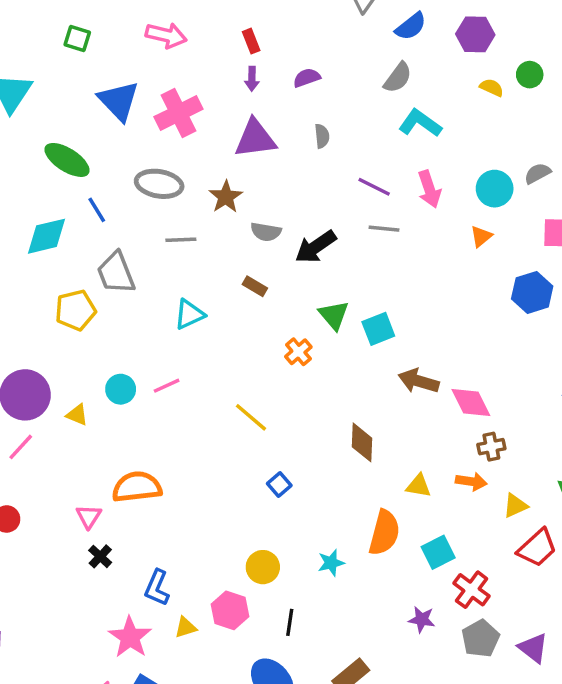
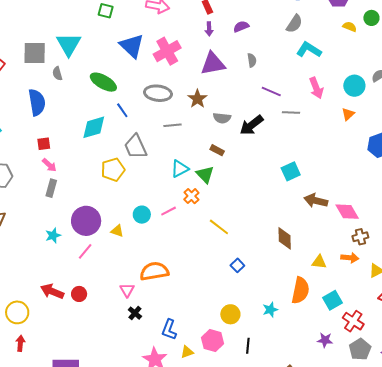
purple line: (374, 187) -> (271, 91), moved
green triangle: (334, 315) -> (205, 175), moved
orange cross: (298, 352) -> (191, 196), moved

